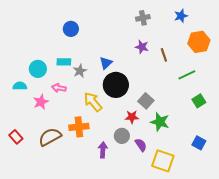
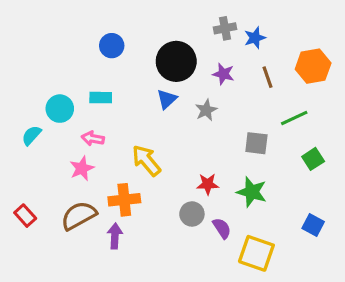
blue star: (181, 16) -> (255, 38), moved
brown line: (164, 55) -> (267, 77), moved
gray star: (80, 71) -> (206, 110), moved
black circle: (116, 85) -> (176, 61), moved
cyan semicircle: (20, 86) -> (31, 135), turned -48
gray square: (146, 101) -> (256, 143), moved, turned -35
pink star: (41, 102) -> (82, 168), moved
purple arrow: (103, 150) -> (115, 236), moved

